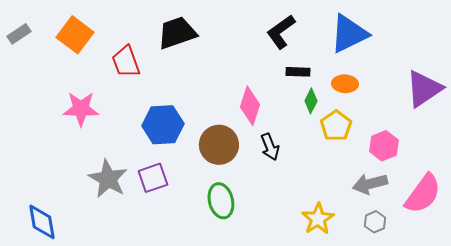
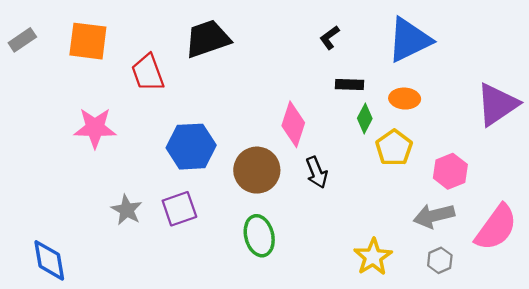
black L-shape: (281, 32) -> (330, 38), size x0.6
orange square: (75, 35) -> (88, 41), turned -30
gray star: (108, 179) -> (127, 210), size x0.7

